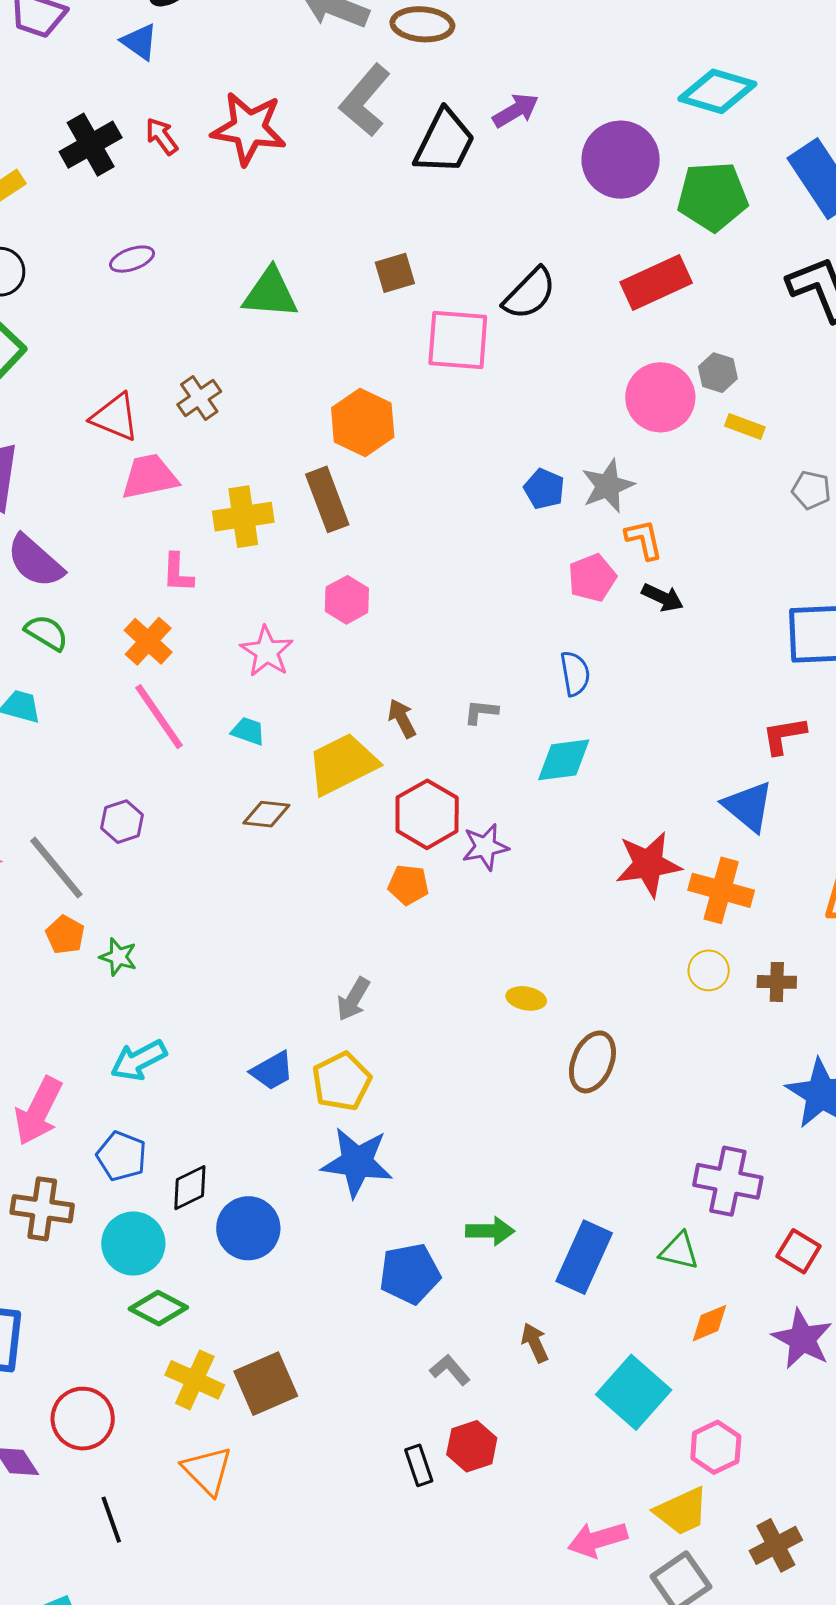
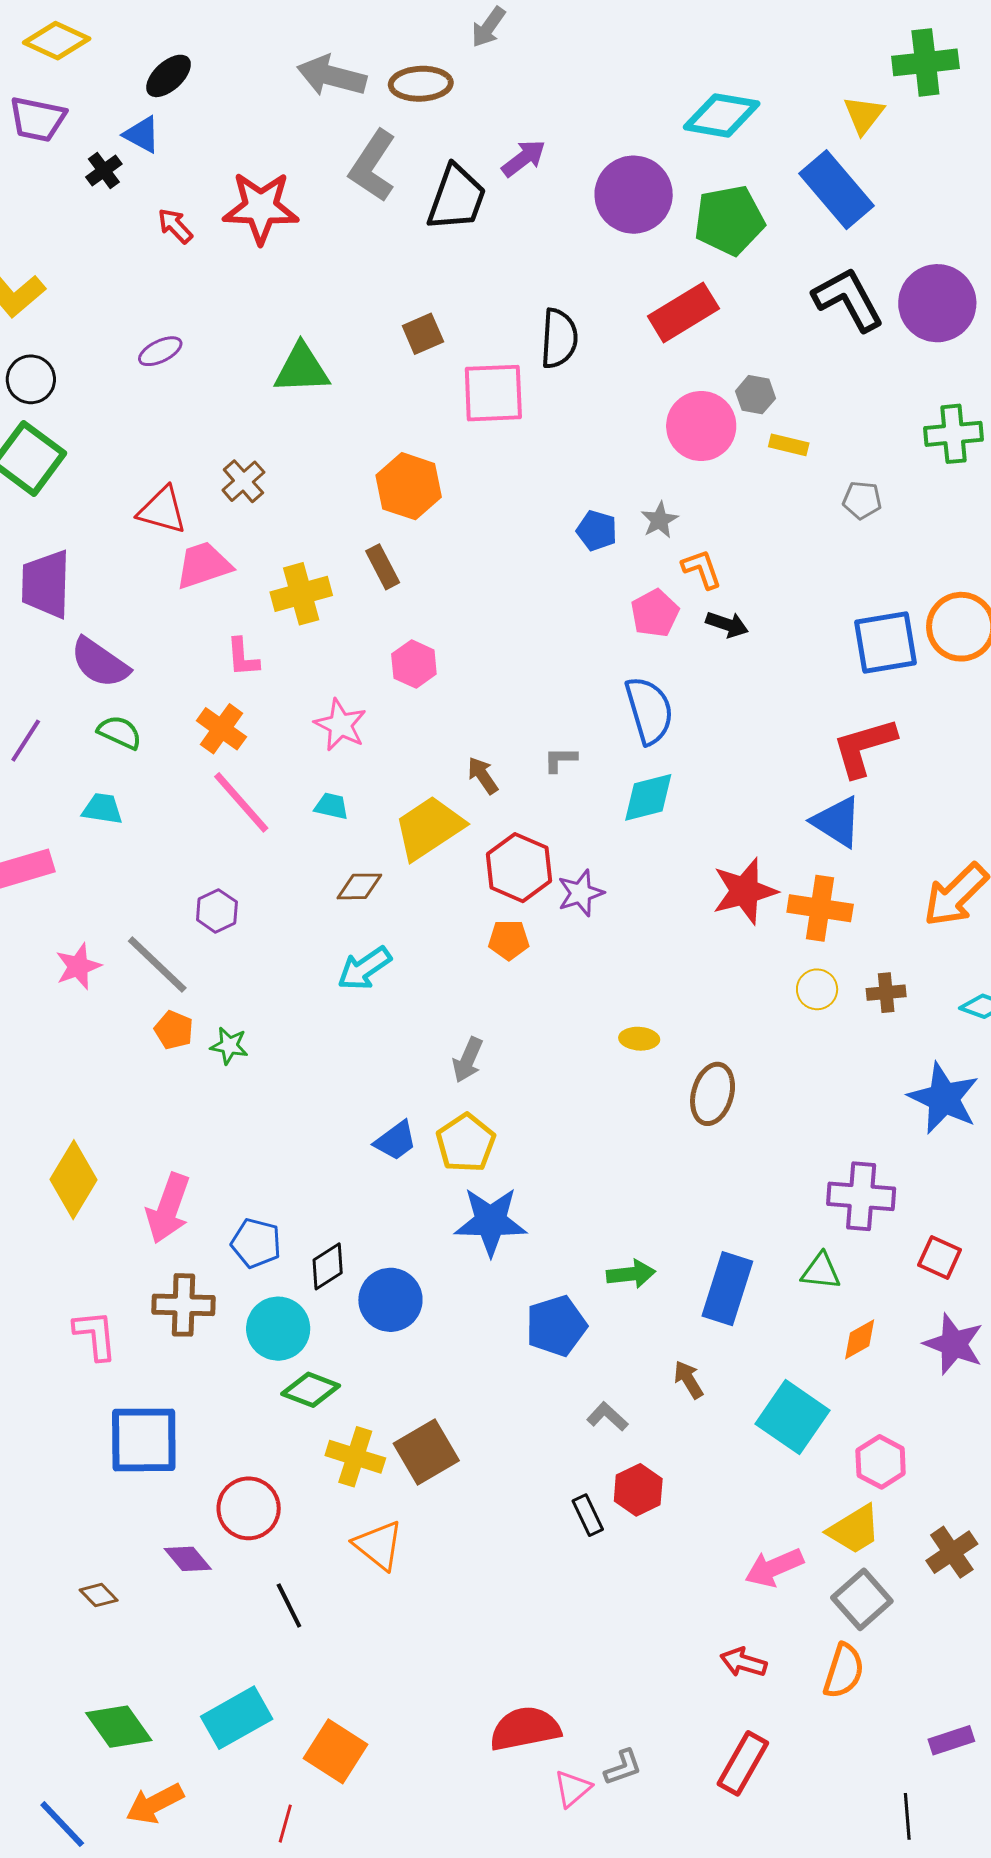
black cross: (91, 145) -> (104, 171), moved, size x0.6
black semicircle: (530, 294) -> (559, 338), turned -34
gray star: (608, 486) -> (660, 520), size x0.7
brown rectangle: (327, 499) -> (383, 567), size x0.7
blue semicircle: (575, 674) -> (649, 710), size x1.5
red L-shape: (784, 736) -> (864, 747), size x1.5
cyan arrow: (139, 1060) -> (364, 968), moved

